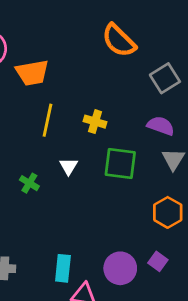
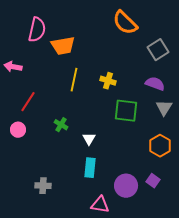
white triangle: (68, 166) -> (89, 139), moved
cyan rectangle: (63, 268) -> (90, 168), moved

